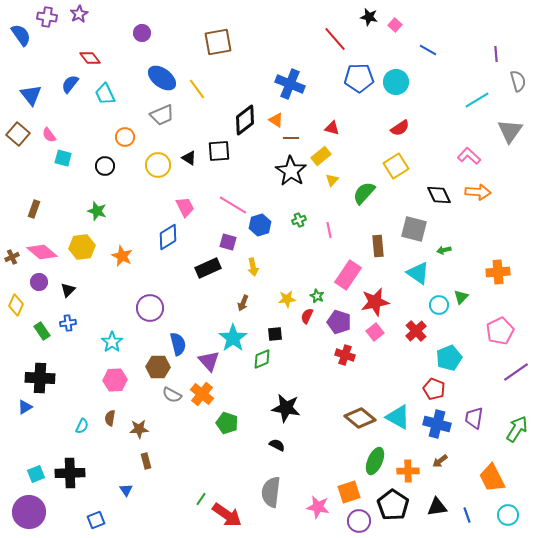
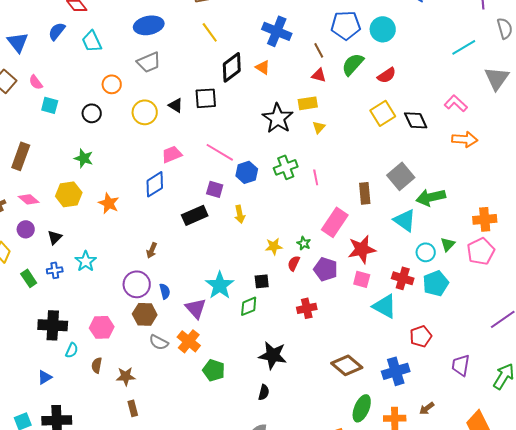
blue ellipse: (162, 78) -> (149, 25), turned -48
yellow line: (197, 89) -> (210, 32), moved
brown line: (291, 138) -> (319, 50), moved, turned 63
yellow rectangle: (321, 156) -> (308, 103), turned 30
green semicircle: (364, 193) -> (353, 64), moved
black diamond: (439, 195) -> (416, 120), moved
pink trapezoid: (185, 207) -> (172, 154), turned -85
brown rectangle: (34, 209) -> (21, 156), size x1.5
green cross: (299, 220) -> (286, 167), size x1.6
gray square: (414, 229) -> (401, 176), turned 36
green arrow: (444, 250) -> (431, 197), size x2.0
pink diamond: (42, 252) -> (29, 199), size x0.7
brown arrow: (243, 303) -> (152, 250), moved
purple circle: (150, 308) -> (137, 284), moved
red cross: (416, 331) -> (403, 278), turned -30
pink pentagon: (500, 331) -> (481, 251), moved
pink square: (375, 332) -> (362, 279), turned -36
cyan star: (112, 342) -> (86, 261), moved
blue semicircle: (178, 344) -> (165, 291), size x0.7
red cross: (345, 355) -> (307, 308), moved, turned -30
cyan pentagon: (449, 358) -> (436, 283), moved
black cross: (40, 378) -> (53, 325), moved
red pentagon: (434, 389) -> (421, 336), turned 30
blue triangle: (25, 407) -> (45, 377), moved
cyan triangle: (398, 417) -> (385, 306), moved
blue cross: (437, 424) -> (396, 371), moved, turned -32
cyan semicircle: (82, 426) -> (72, 350), moved
black semicircle: (277, 445) -> (264, 392), turned 77

